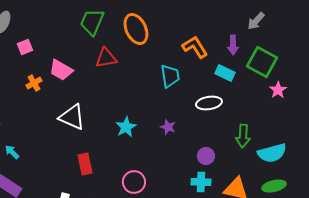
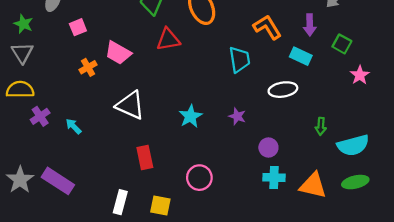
green square: (262, 62) -> (342, 44), size x0.6
green arrow: (243, 136) -> (321, 126), size x0.7
cyan arrow: (12, 152) -> (74, 126), moved
purple circle: (206, 156) -> (268, 148), moved

